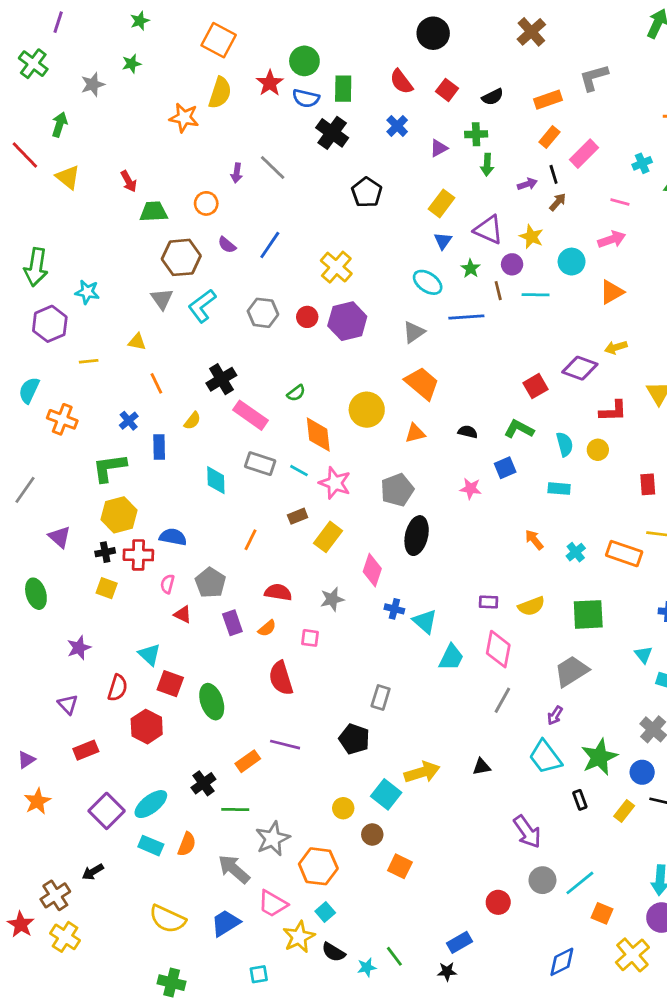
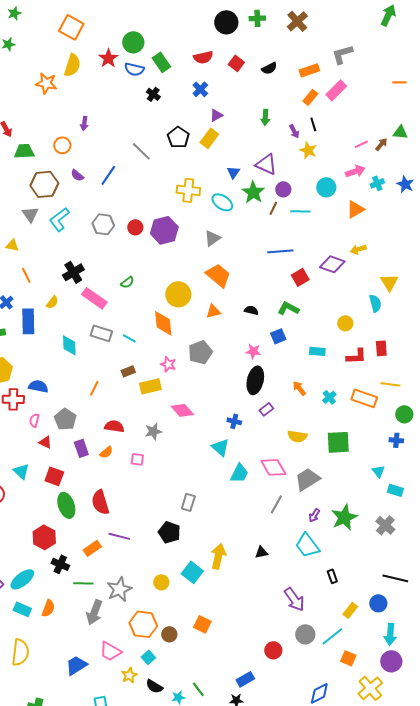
red semicircle: (401, 82) -> (203, 57), turned -66
green rectangle: (343, 89) -> (161, 62), turned -36
black cross: (332, 133) -> (153, 94), size x0.6
green cross: (476, 134) -> (257, 18), moved
purple triangle: (439, 148) -> (216, 115), moved
pink rectangle: (584, 154) -> (336, 90), moved
cyan cross: (642, 163) -> (377, 183), moved
gray line: (273, 167) -> (141, 151), moved
purple arrow: (527, 184) -> (294, 131), turned 80
brown arrow: (558, 202) -> (381, 144), moved
pink line: (620, 202) -> (361, 144), turned -40
yellow rectangle: (441, 203) -> (209, 138), moved
yellow star: (531, 237) -> (308, 150), moved
yellow cross: (336, 267) -> (188, 190), moved, turned -35
green star: (471, 268) -> (253, 192), size x1.6
brown line: (498, 291) -> (273, 208), turned 40
blue line: (466, 317) -> (280, 251), moved
red L-shape: (613, 411) -> (356, 356), moved
orange diamond: (318, 435) -> (163, 323), moved
cyan semicircle: (565, 444) -> (375, 303), moved
blue rectangle: (159, 447) -> (28, 321), size x1.4
pink star: (335, 483) -> (168, 364), moved, size x0.7
black ellipse: (417, 536) -> (255, 380), moved
yellow rectangle: (328, 537) -> (150, 386), turned 40
pink diamond: (372, 570) -> (182, 410), turned -60
purple rectangle: (489, 602) -> (266, 409), moved, turned -40
yellow semicircle: (531, 606) -> (297, 436), turned 30
blue cross: (394, 609) -> (234, 421), moved
pink diamond: (498, 649) -> (273, 467), turned -40
gray trapezoid: (572, 671) -> (307, 479), moved
red semicircle: (281, 678) -> (100, 502), moved
red square: (170, 684) -> (54, 476), moved
red hexagon: (147, 727) -> (44, 537), moved
green star: (599, 757) -> (344, 517), moved
yellow arrow: (422, 772) -> (218, 556), turned -60
blue circle: (642, 772) -> (378, 603), moved
black cross: (203, 783) -> (60, 564), turned -30
yellow rectangle: (624, 811) -> (350, 610), moved
brown circle: (372, 834) -> (169, 634), moved
gray star: (273, 839) -> (119, 589), moved
gray arrow: (234, 869) -> (94, 612), moved, turned -110
yellow semicircle: (167, 919) -> (20, 652), moved, turned -108
yellow star: (299, 937) -> (129, 675), size x0.7

